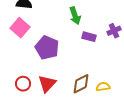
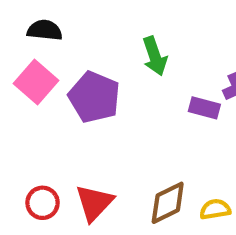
purple rectangle: (89, 37) -> (204, 108), moved
purple pentagon: (47, 48) -> (94, 97), moved

